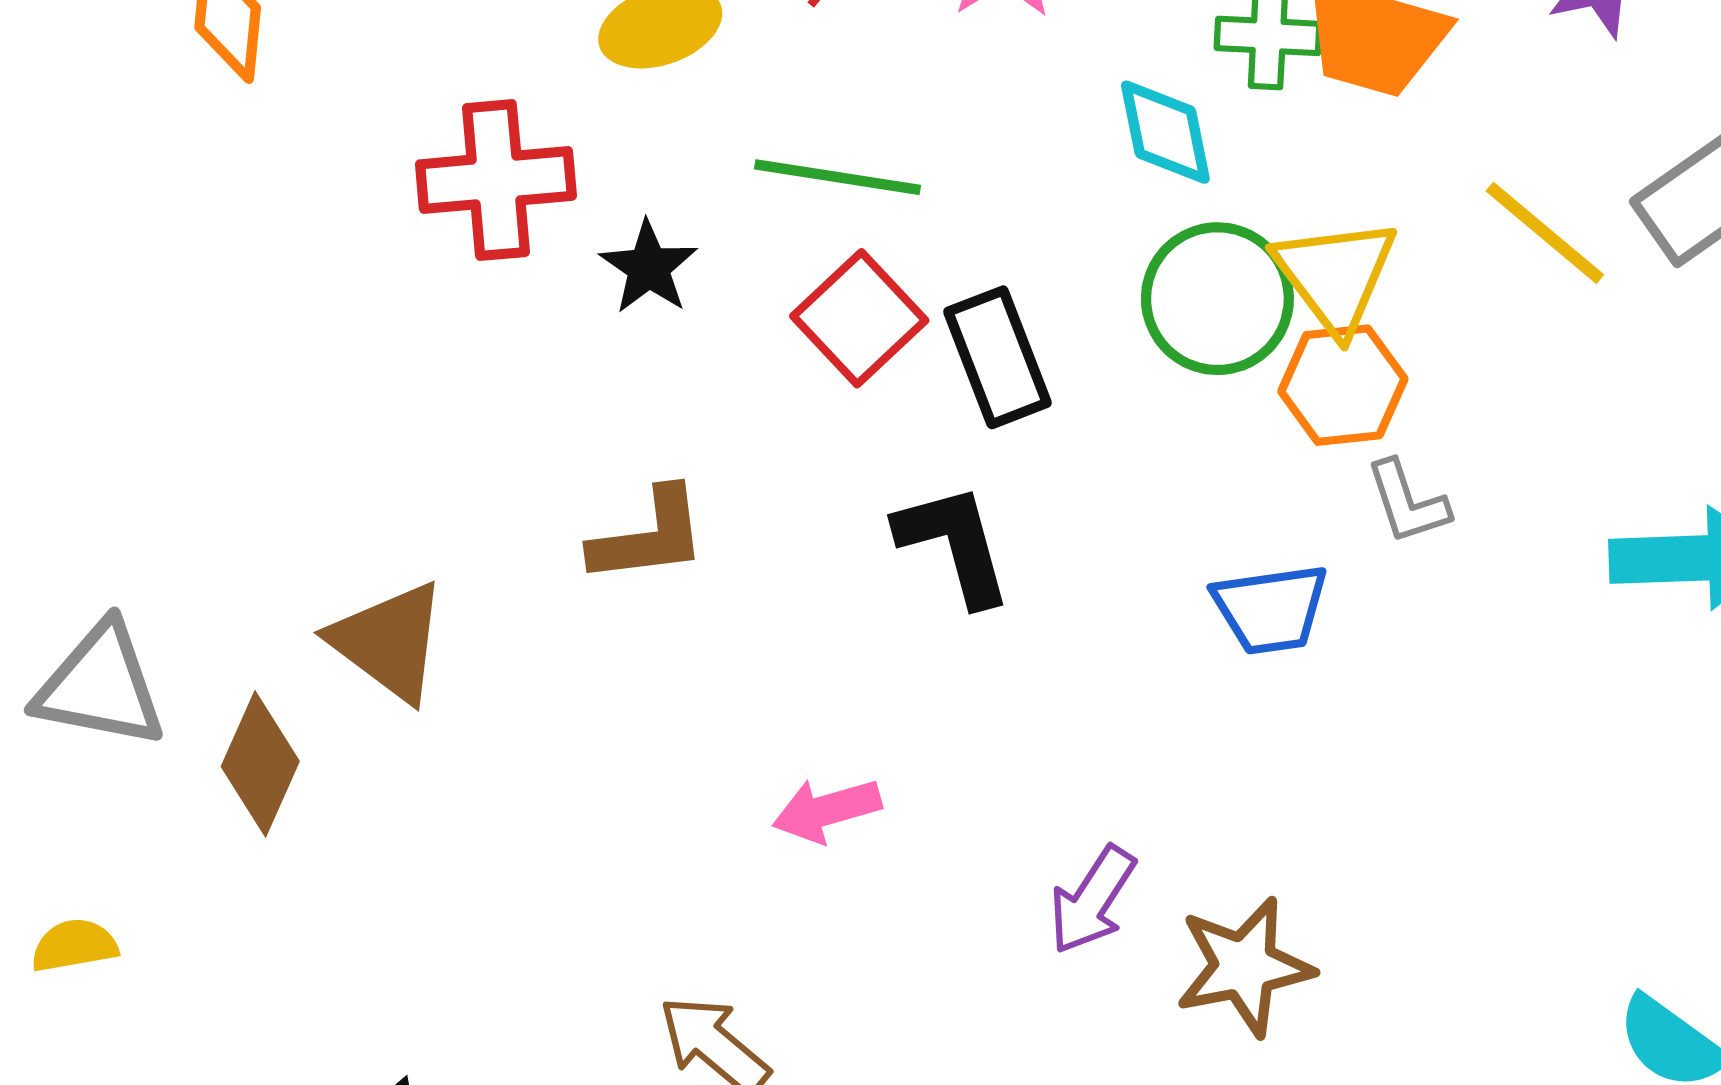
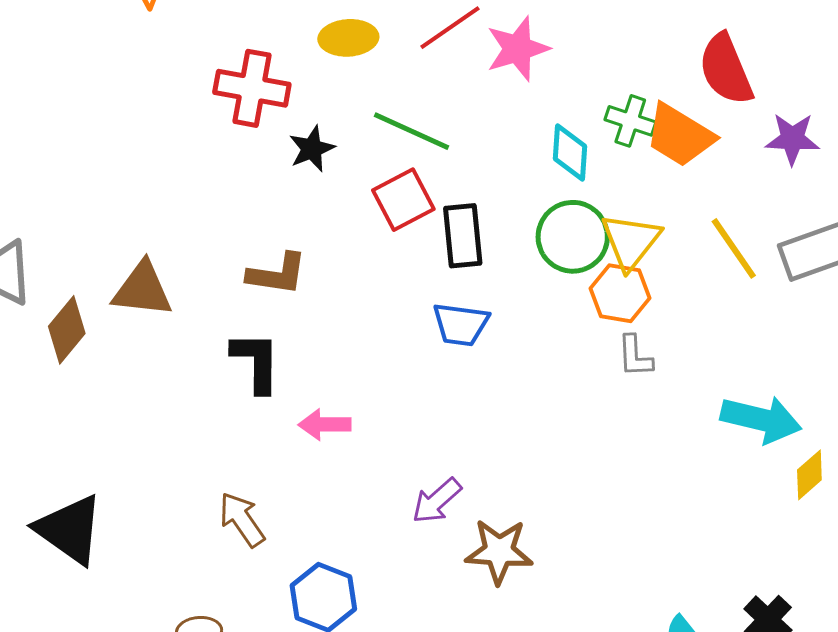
black L-shape: (954, 544) -> (256, 362), moved
blue trapezoid: (1271, 609) -> (461, 324), moved
brown triangle: (389, 642) -> (142, 289), turned -46

